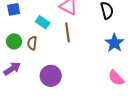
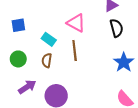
brown semicircle: (32, 43) -> (47, 60), moved
purple arrow: (12, 69) -> (27, 87), moved

